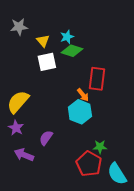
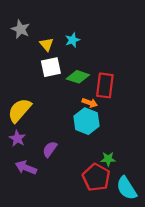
gray star: (19, 27) -> (21, 29), turned 30
green diamond: (72, 51) -> (78, 77), moved
orange arrow: (83, 95) -> (90, 103), turned -32

